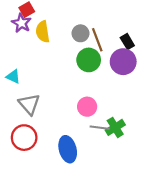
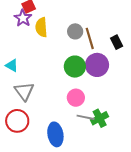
green circle: (89, 60) -> (75, 67), moved
purple circle: (123, 62) -> (97, 65), moved

